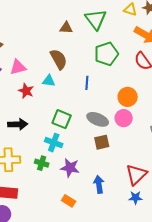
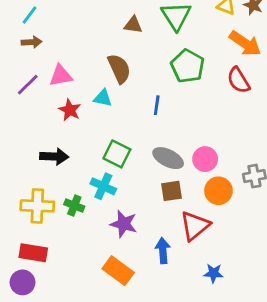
green pentagon: (106, 54) -> (188, 66), turned -30
orange circle: (128, 97) -> (218, 191), moved
green cross: (42, 163) -> (74, 205), moved
red triangle: (136, 175) -> (195, 226), moved
orange rectangle: (69, 201) -> (118, 271), size x1.5

